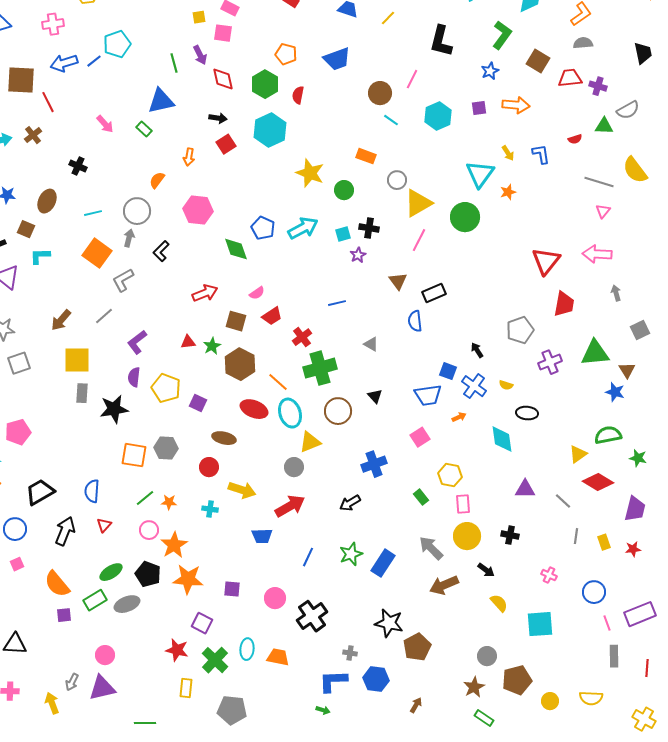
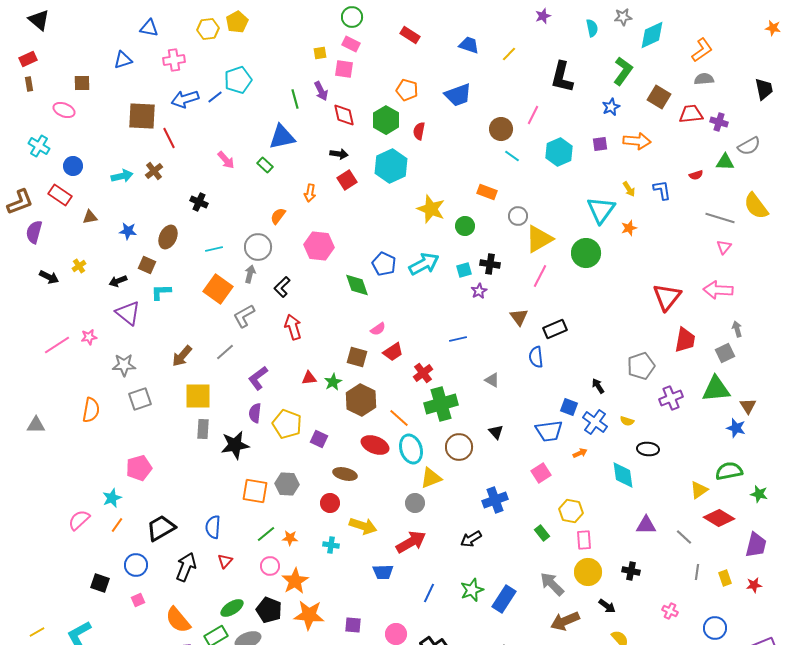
red arrow: (205, 293) -> (293, 327), moved, turned -85
gray square: (640, 330) -> (725, 353), moved

